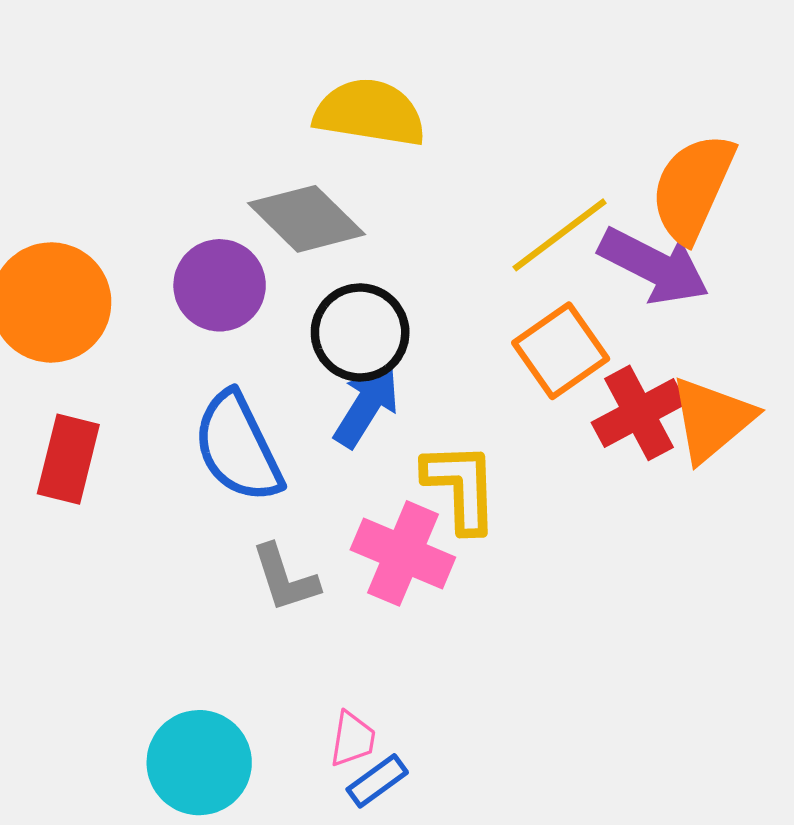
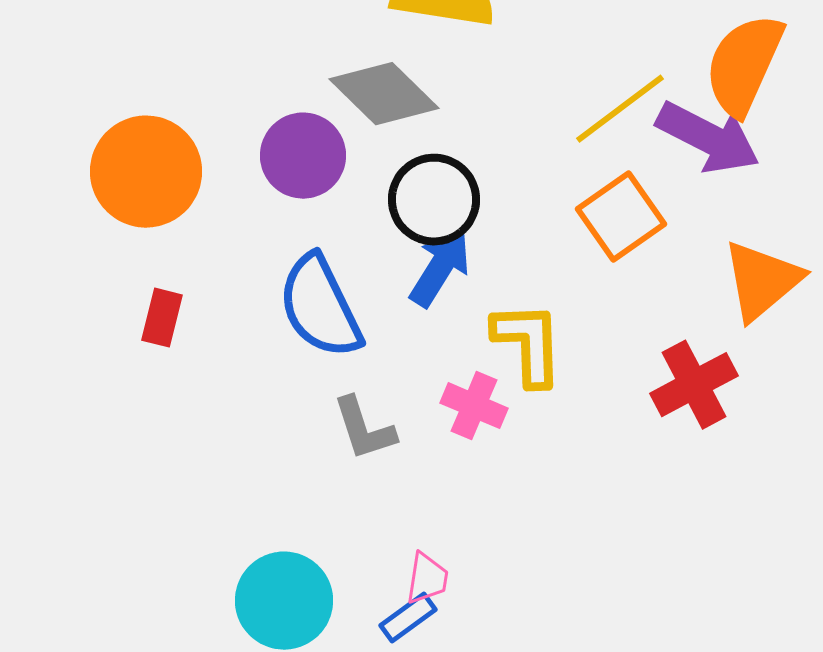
red cross: (639, 413) -> (694, 385), moved
red rectangle: (68, 459) -> (162, 318), size x0.7
pink cross: (403, 553) -> (474, 406), size x0.7
blue rectangle: (377, 781) -> (408, 618), moved

